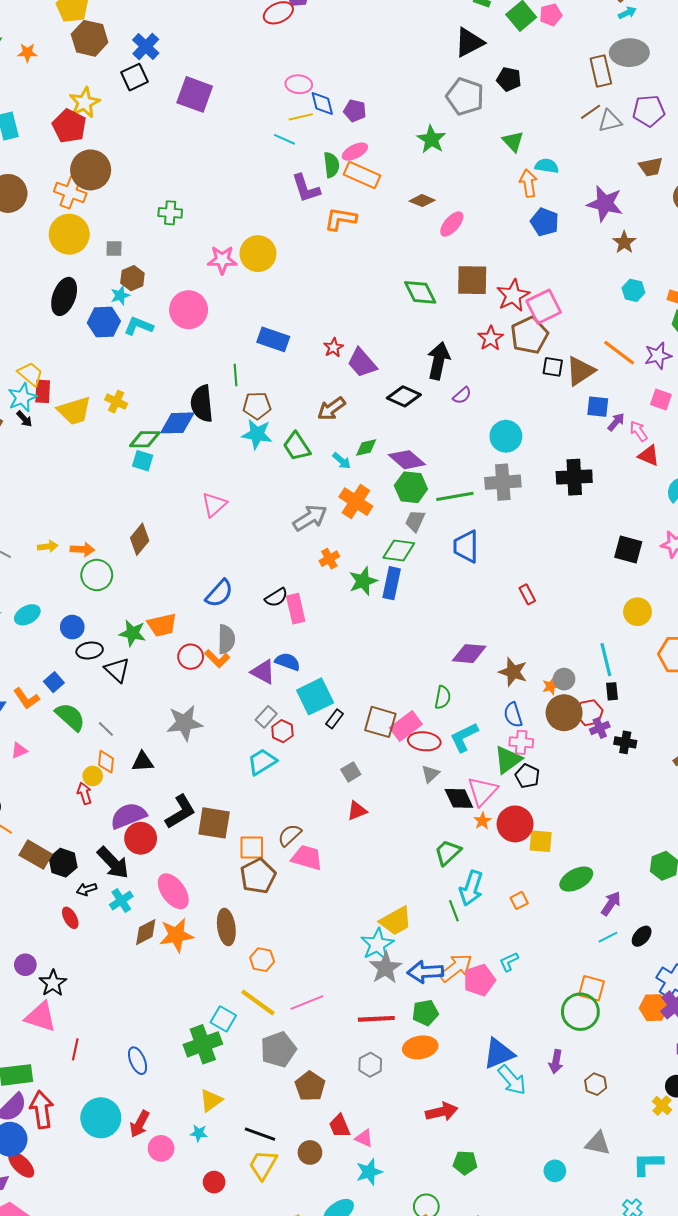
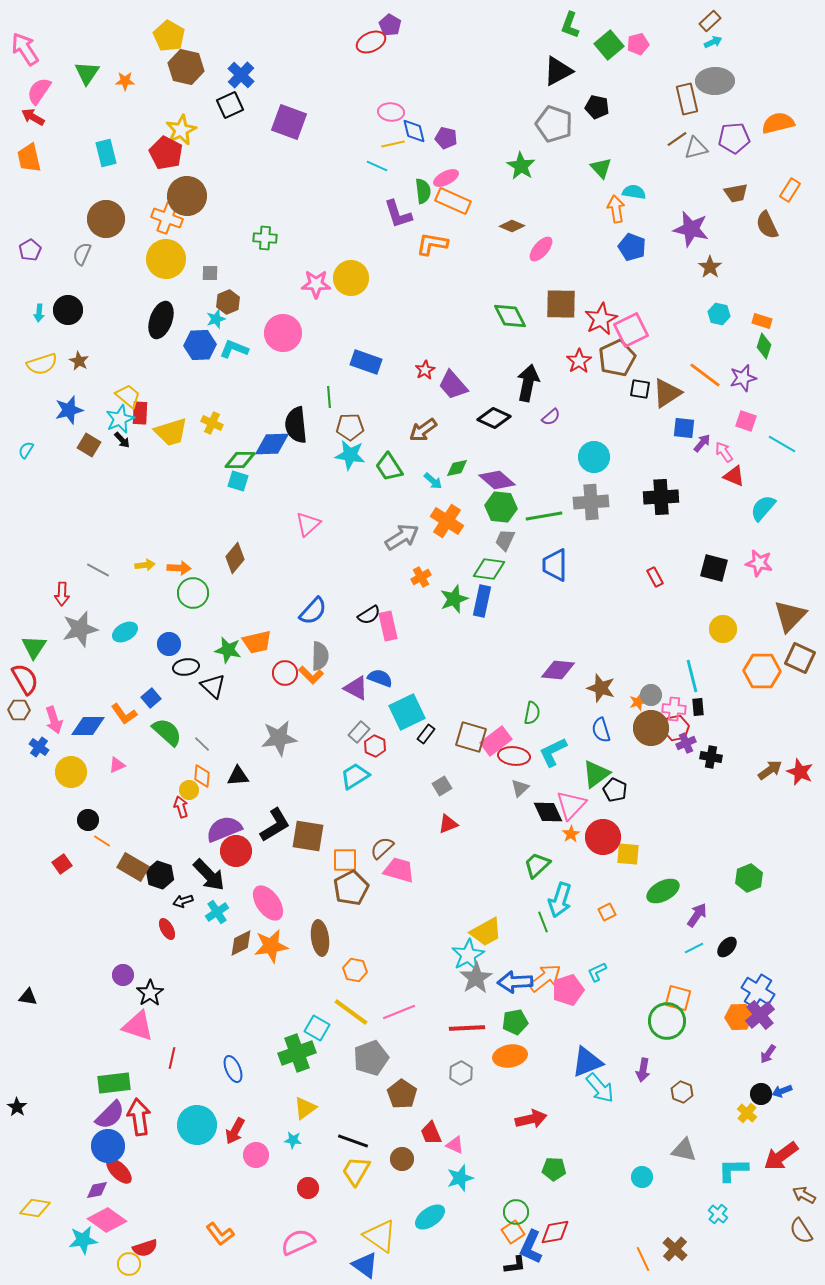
red rectangle: (527, 594) -> (655, 577), moved
pink cross: (521, 742) -> (674, 709), moved

